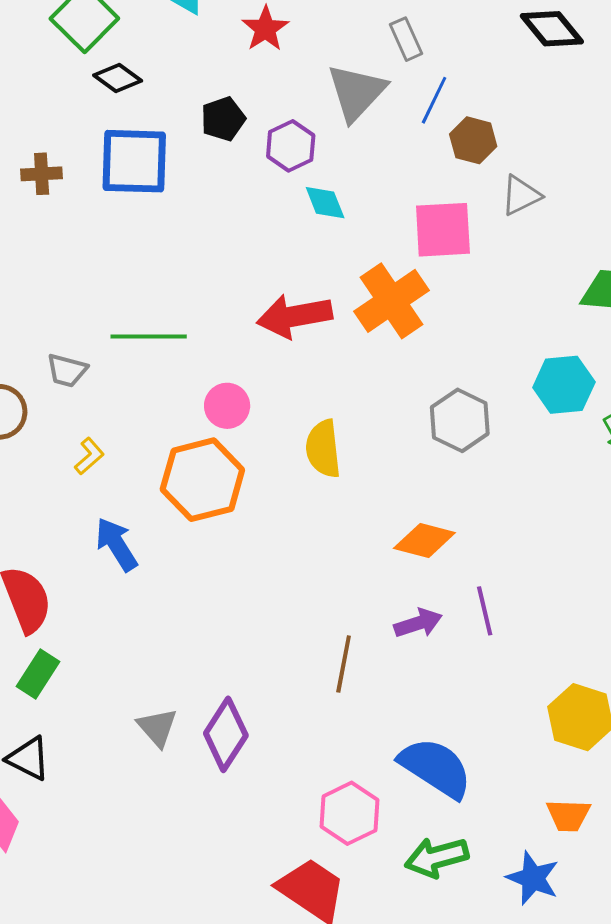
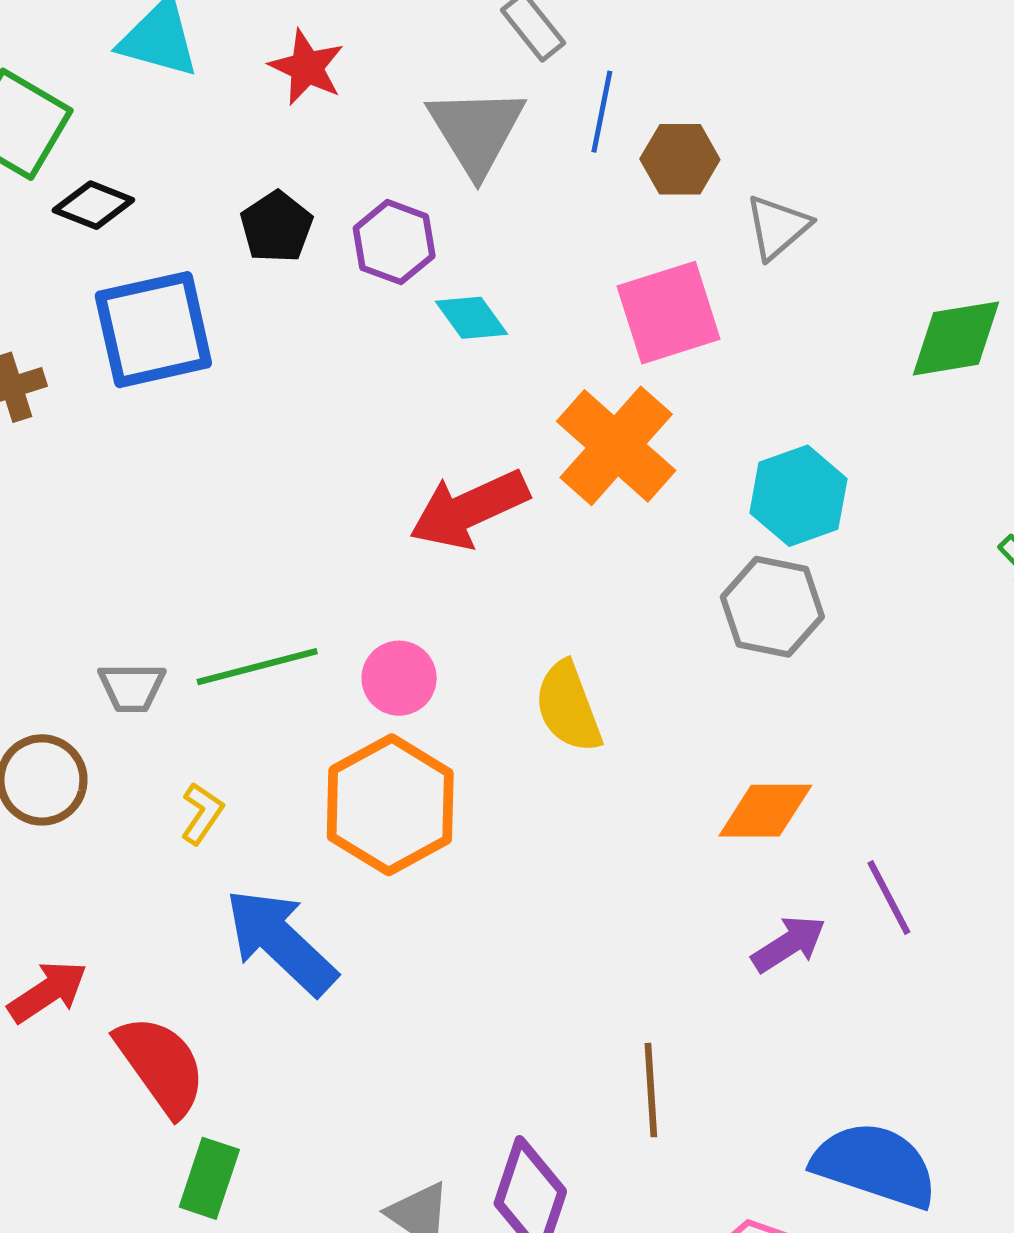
green line: (149, 337) -> (257, 667), moved
cyan hexagon: (564, 385) -> (798, 496), moved
blue arrow: (116, 544) -> (281, 942), size x1.4
brown line: (344, 664) -> (651, 1090), moved

